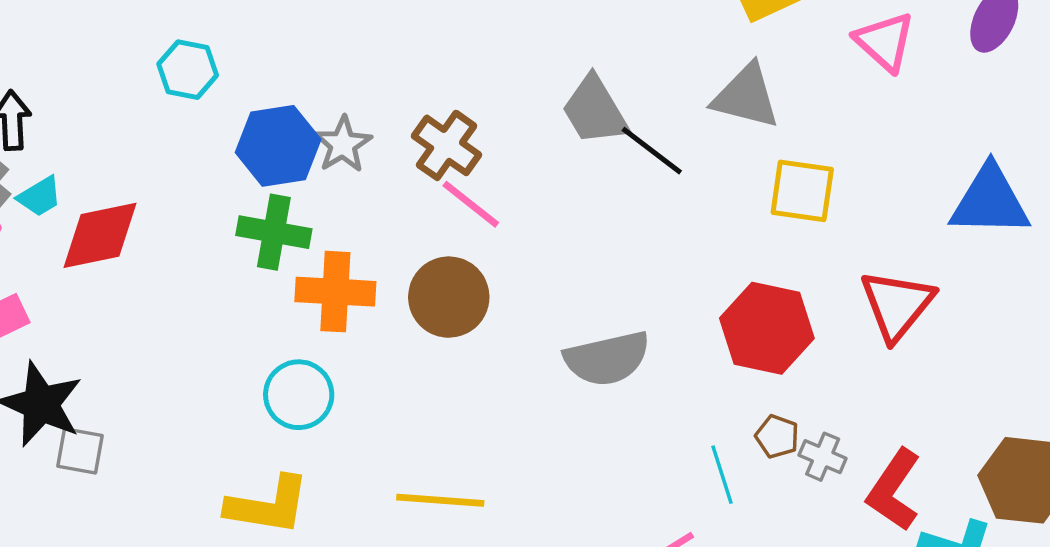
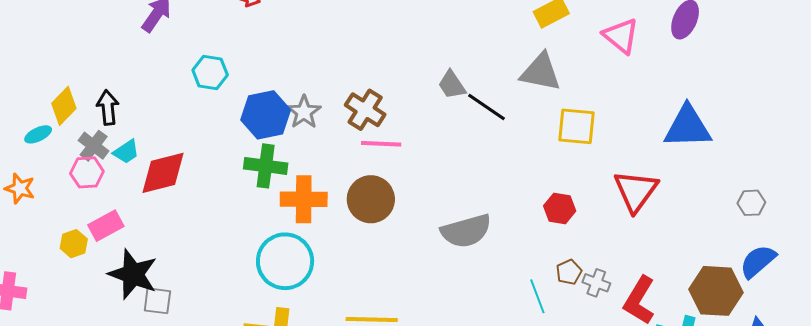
gray trapezoid: (595, 111) -> (452, 85), size x0.7
pink line: (471, 204) -> (381, 144), turned -33
red hexagon: (767, 328) -> (560, 208), size x0.6
cyan circle: (299, 395) -> (285, 261), size x1.4
brown pentagon: (777, 436) -> (569, 272), turned 30

